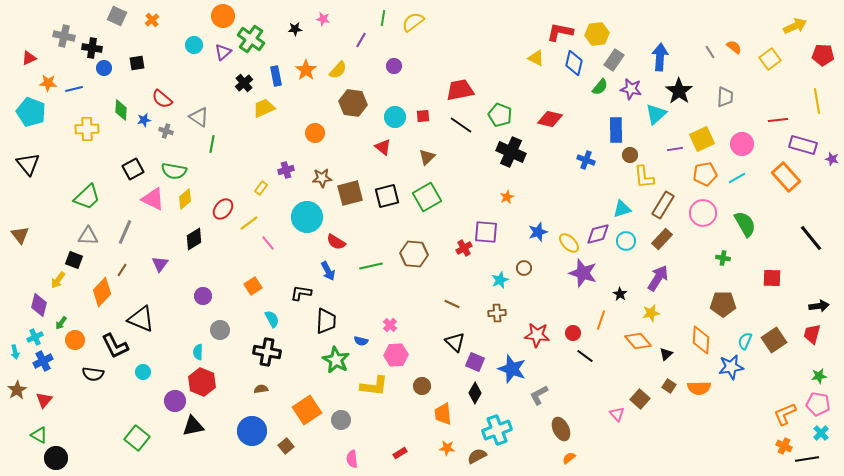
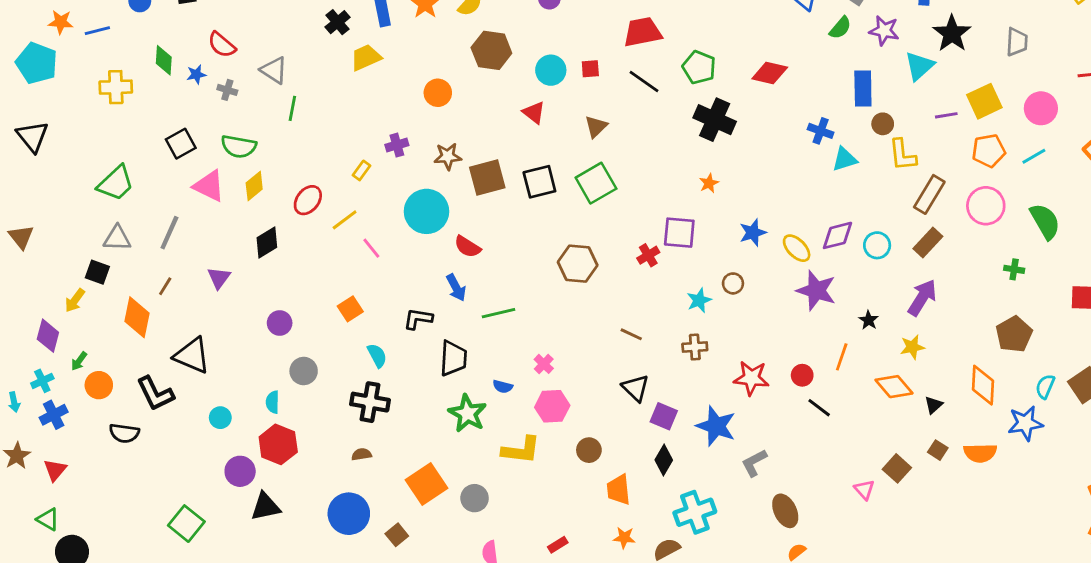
cyan triangle: (622, 209) -> (845, 159), moved
green line: (371, 266) -> (499, 313), moved
orange diamond: (102, 292) -> (137, 317), turned -32
brown pentagon: (723, 304) -> (1014, 334), turned -30
cyan circle: (143, 372) -> (220, 418), moved

